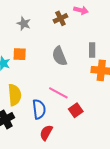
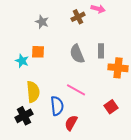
gray rectangle: (92, 50) -> (101, 51), moved
red square: (76, 110) -> (111, 107), moved
red semicircle: (46, 133) -> (71, 123), moved

